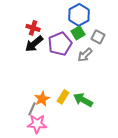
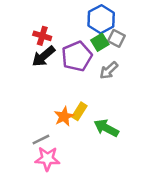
gray square: (98, 37) -> (116, 38), moved
yellow rectangle: (63, 97) -> (79, 111), moved
orange star: (42, 99) -> (64, 116), moved
gray line: (32, 109) -> (41, 140), turned 40

